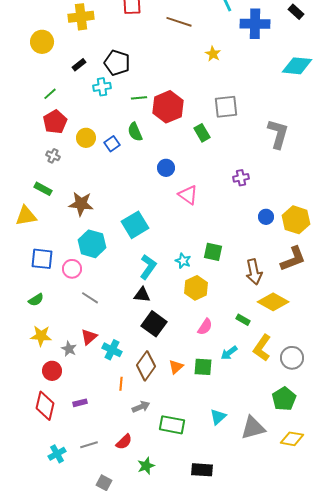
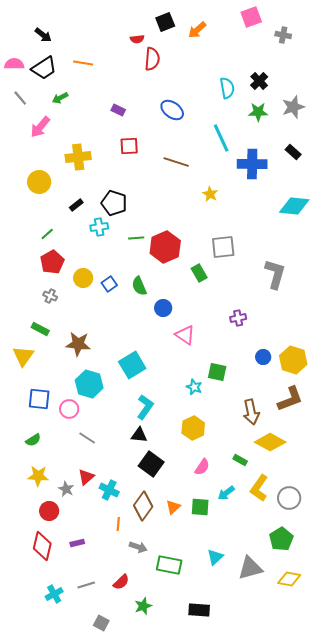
green semicircle: (135, 132) -> (139, 286), moved
yellow triangle: (26, 216) -> (23, 356), turned -45
green square: (213, 252) -> (217, 372), moved
cyan star: (183, 261) -> (194, 387), moved
gray arrow: (141, 407) -> (138, 547), turned 42

